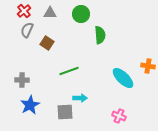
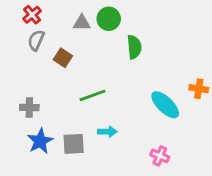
gray triangle: (50, 13) -> (82, 23), moved
gray square: (65, 112) -> (74, 144), moved

